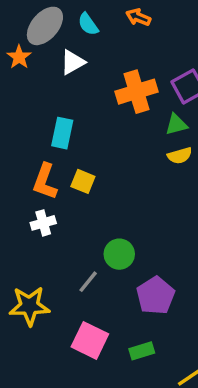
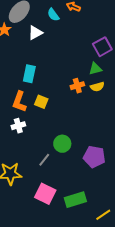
cyan semicircle: (88, 24) -> (53, 15), moved
orange cross: (137, 92) -> (77, 86), moved, size x0.6
purple pentagon: (156, 296) -> (94, 157), moved, turned -30
green rectangle: (142, 351) -> (75, 200), size x1.5

